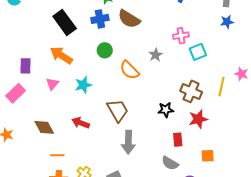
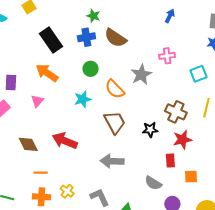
cyan square: (198, 52) -> (199, 74), moved
gray star: (156, 55) -> (141, 75), size x1.5
cyan star: (83, 85) -> (83, 99), moved
brown trapezoid: (118, 110) -> (115, 122), moved
red arrow: (81, 123) -> (65, 141), size x1.4
red rectangle: (178, 140) -> (170, 161), moved
gray arrow: (128, 142) -> (112, 161), turned 90

